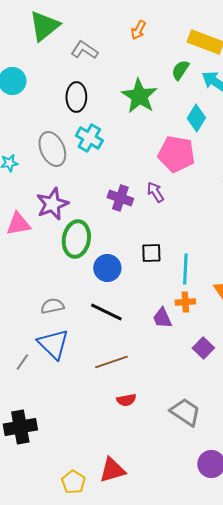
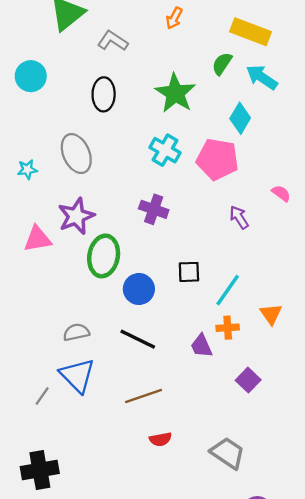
cyan cross: (89, 138) -> (165, 150), moved
purple arrow: (155, 192) -> (239, 217), moved
cyan line: (185, 269) -> (228, 290), turned 32

